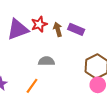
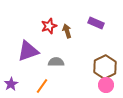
purple triangle: (18, 29) -> (28, 51), moved
purple rectangle: (76, 29) -> (96, 23), moved

